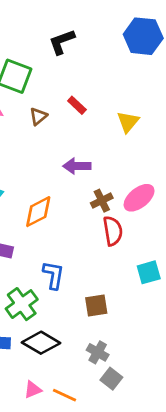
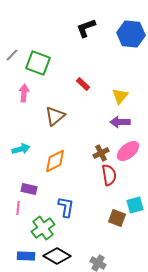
black L-shape: (62, 42) -> (86, 28), moved
brown triangle: (38, 116) -> (55, 116), moved, size x1.5
purple arrow: (77, 166) -> (120, 122), moved
brown square: (96, 305) -> (117, 218), moved, turned 30

